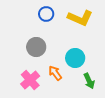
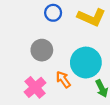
cyan circle: (75, 58) -> (86, 63), size x1.4

